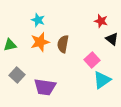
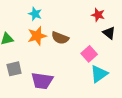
brown semicircle: (63, 44) -> (60, 38), turned -78
gray square: (17, 75) -> (14, 69), turned 35

